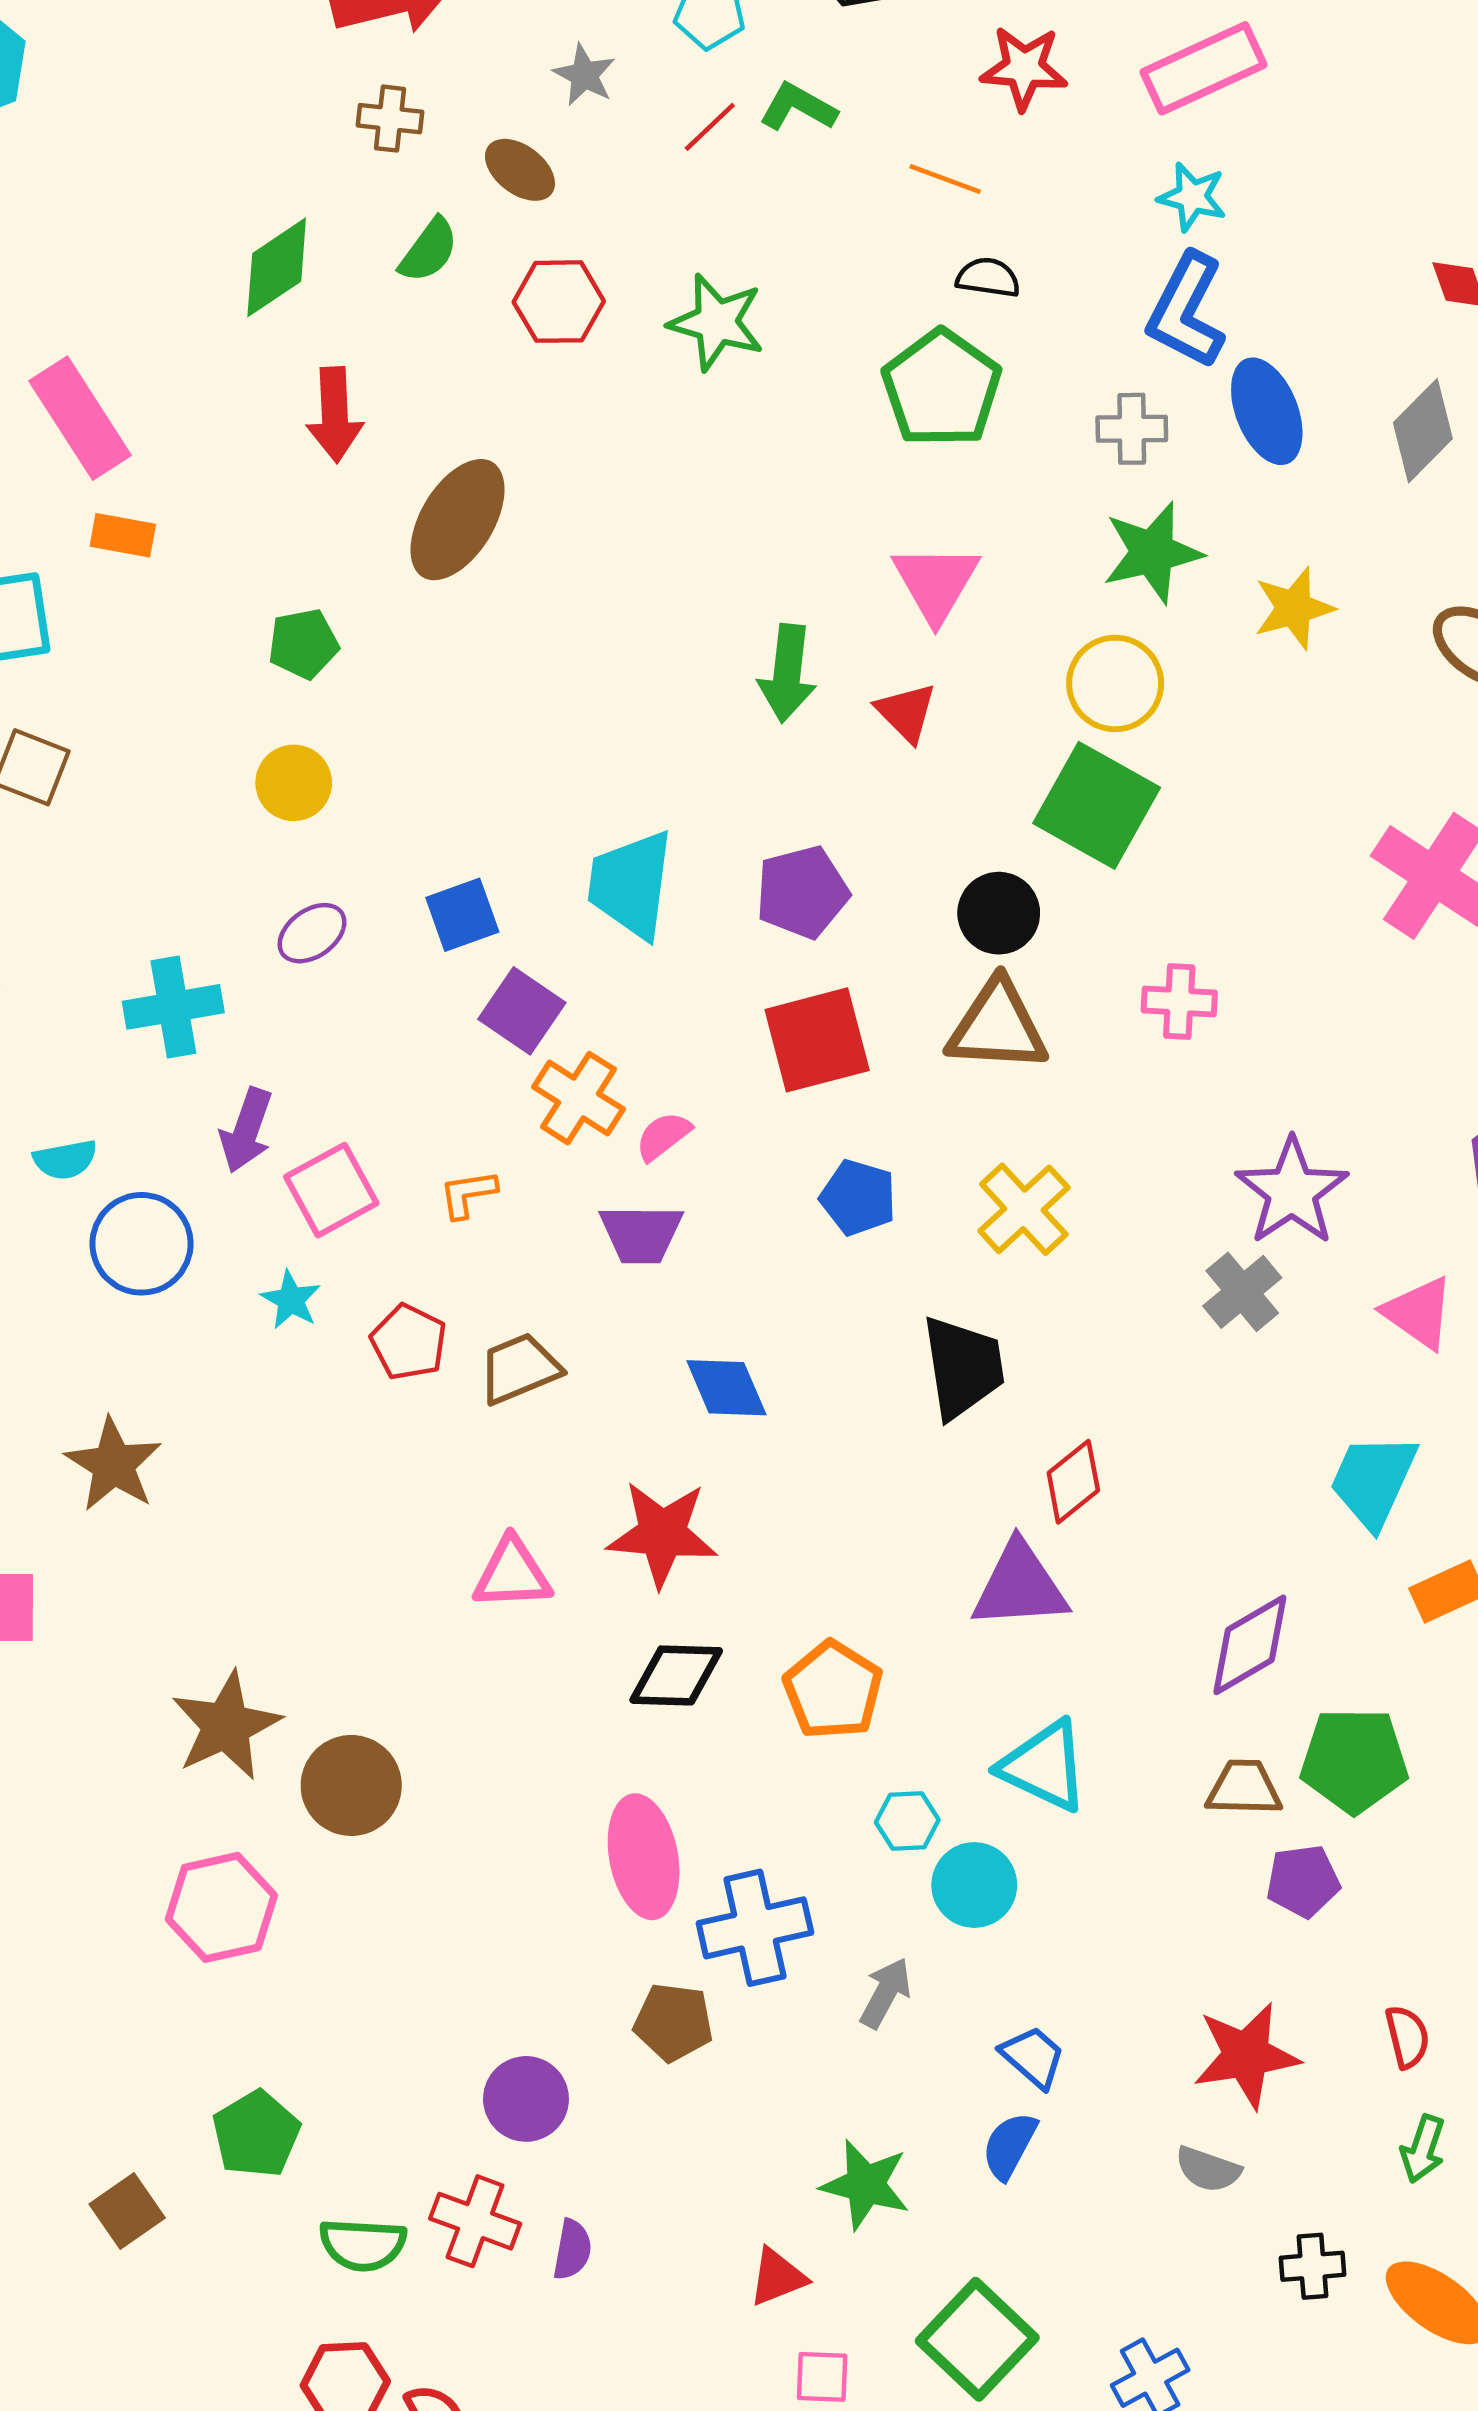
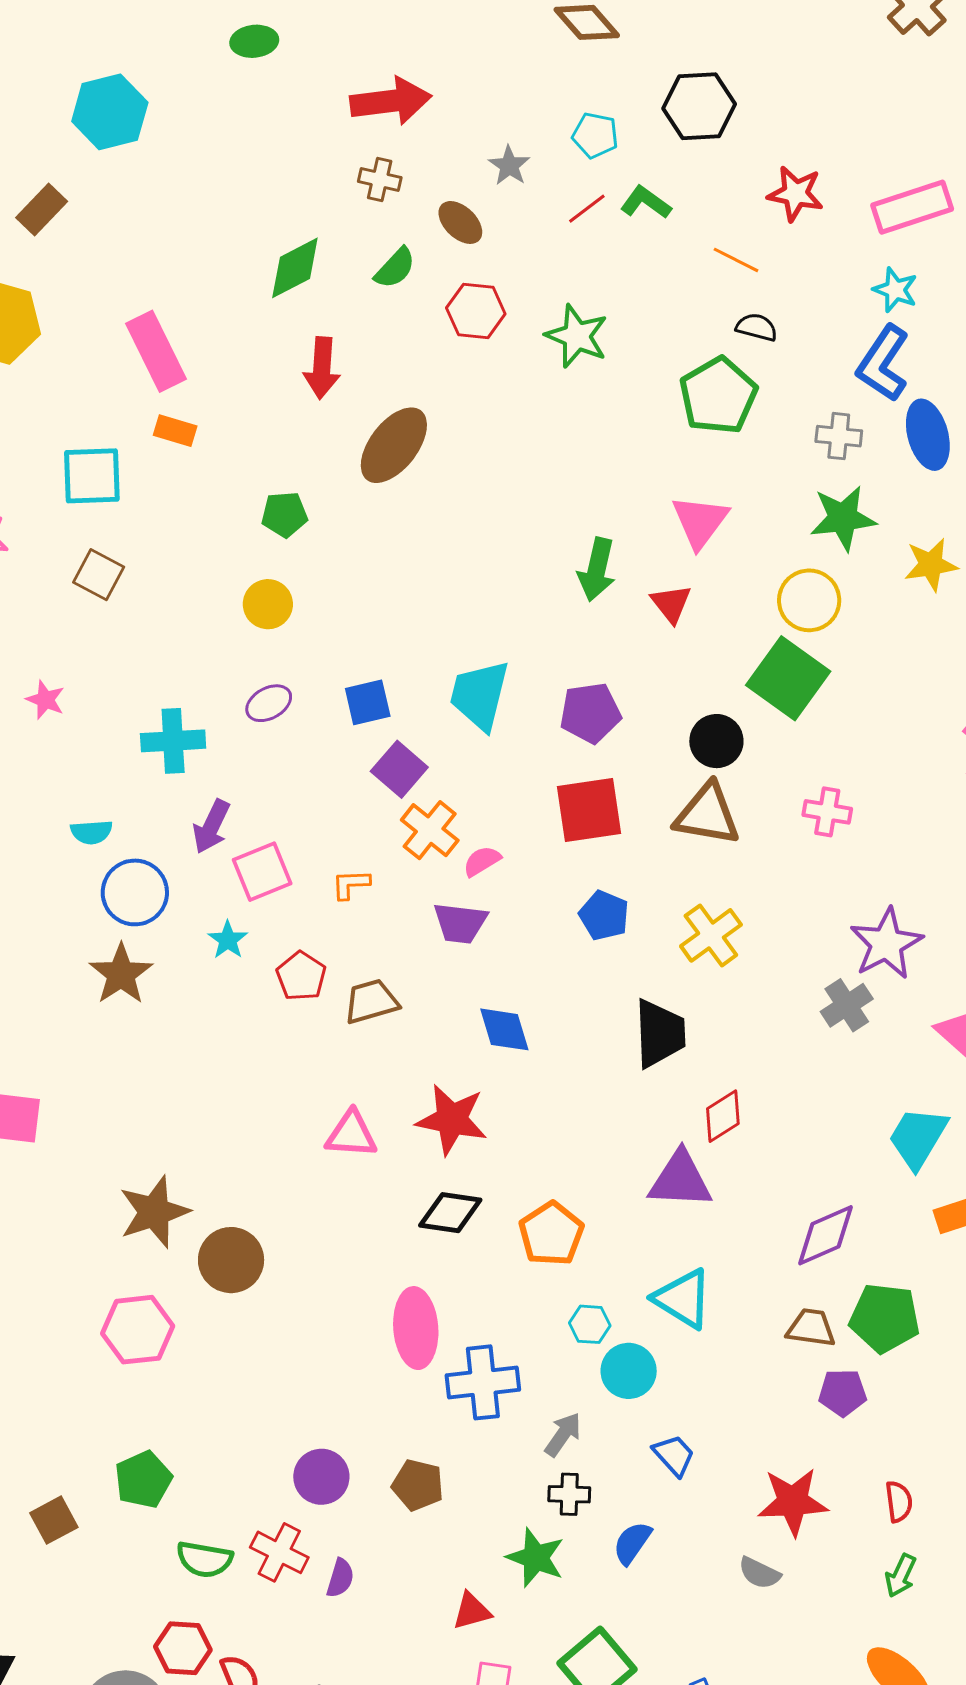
brown star: (113, 1465) -> (121, 974), moved
brown pentagon: (674, 2022) -> (418, 1485), moved
blue trapezoid: (1033, 2057) -> (674, 1455), moved
black cross: (1312, 2266) -> (569, 1494), moved

